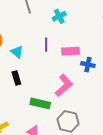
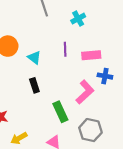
blue cross: (88, 65) -> (105, 76), moved
green rectangle: (40, 103) -> (60, 112), turned 54

